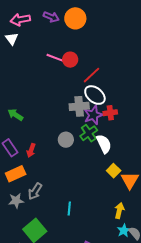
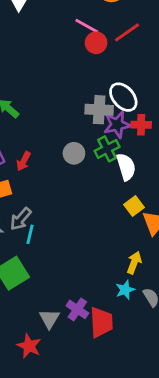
pink line: (55, 58) -> (87, 26), moved
red line: (92, 75) -> (127, 32), moved
cyan line: (69, 209) -> (30, 234), moved
cyan star: (124, 230) -> (125, 290), moved

